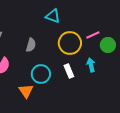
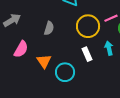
cyan circle: (41, 74) -> (65, 72), moved
orange triangle: (26, 91) -> (44, 61), moved

